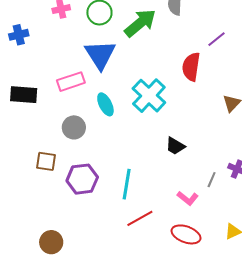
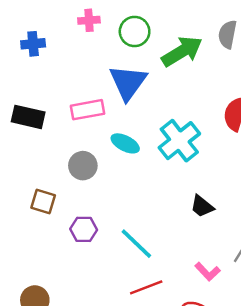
cyan ellipse: (105, 104) -> (125, 143), turned -45
purple hexagon: (82, 179) -> (84, 229), size x0.7
cyan line: (127, 184) -> (136, 244), turned -64

